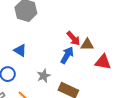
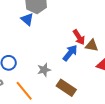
blue triangle: (20, 50) -> (27, 19), moved

